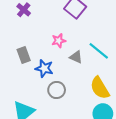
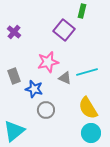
pink star: (59, 41) -> (48, 62), size x1.5
cyan line: (99, 51) -> (87, 72), turned -55

